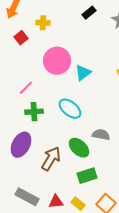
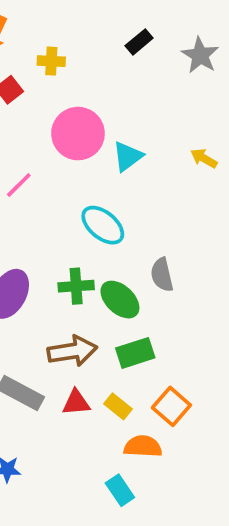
green cross: (34, 112) -> (76, 286), moved
gray semicircle: (101, 135) -> (162, 275), turned -114
brown arrow: (51, 159) -> (72, 351), moved, turned 50

